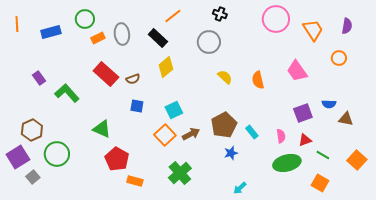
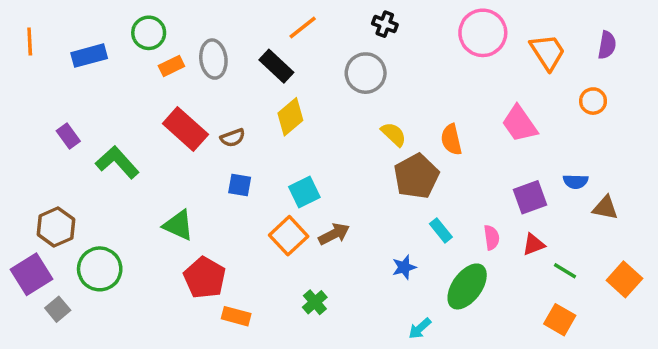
brown pentagon: (224, 125) -> (416, 176), moved
green ellipse: (287, 163) -> (467, 286), moved, turned -40
green cross: (180, 173) -> (315, 302), size x0.6

